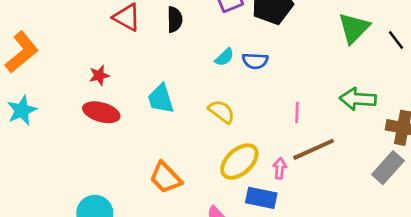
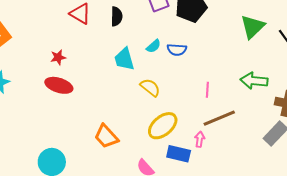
cyan trapezoid: (161, 99) -> (124, 59), moved
pink arrow: (280, 168) -> (200, 139), moved

